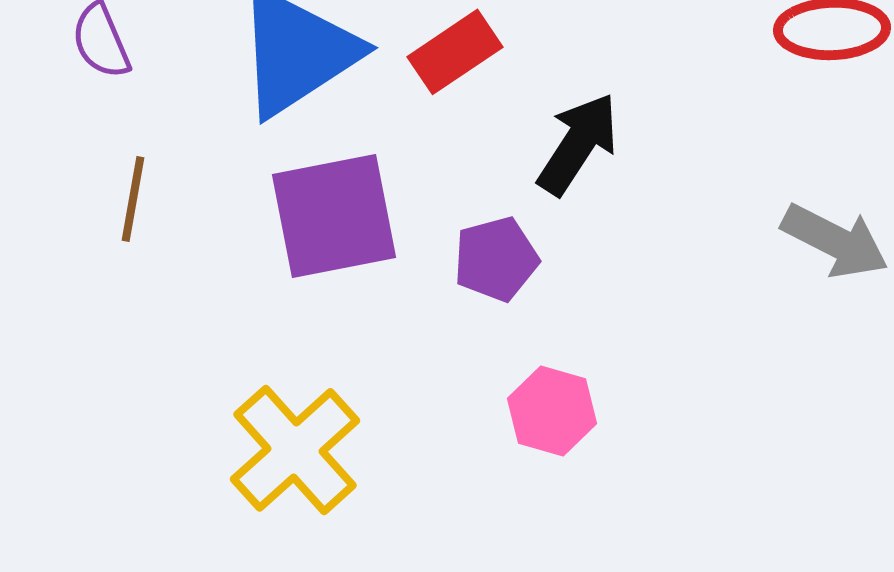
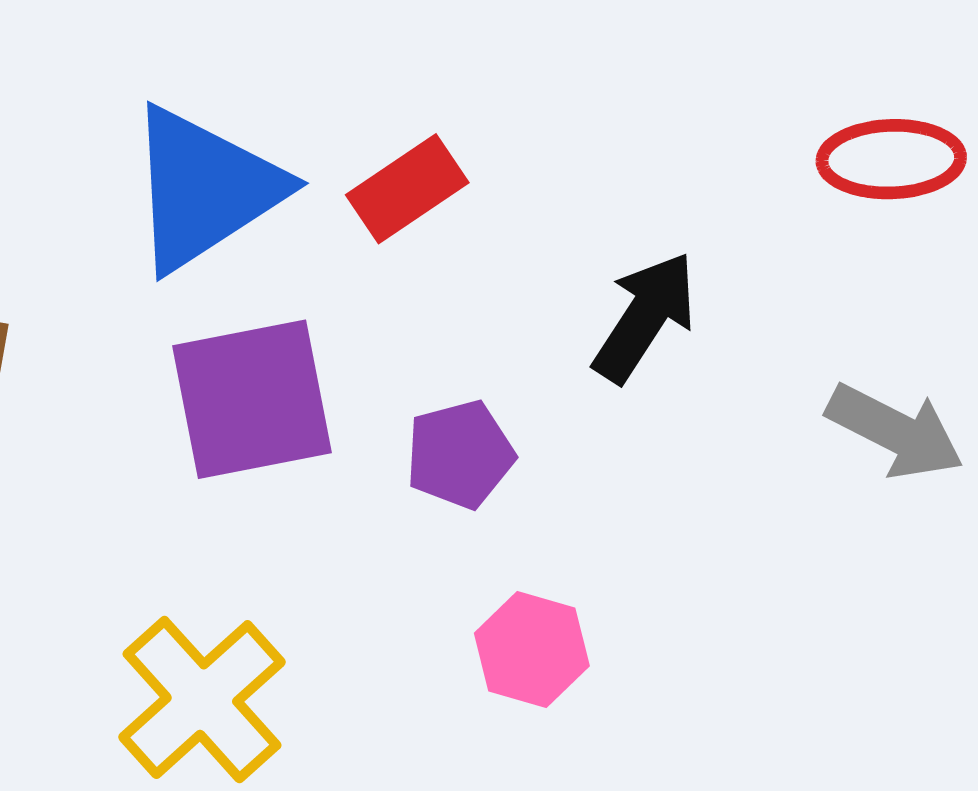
black arrow: (578, 144) -> (645, 317), moved

